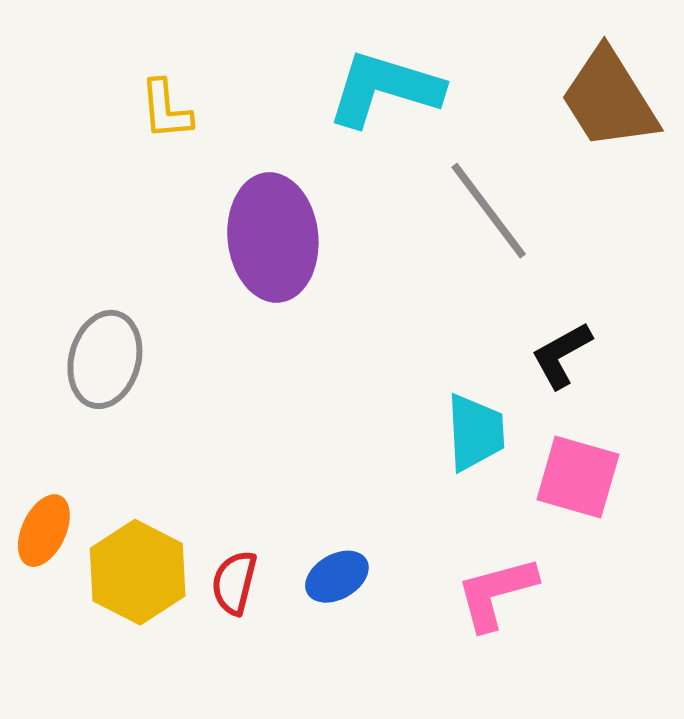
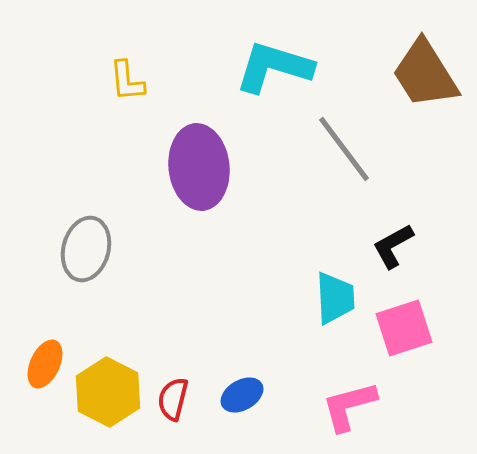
pink square: (578, 477) -> (404, 328), turned -34

